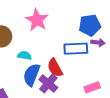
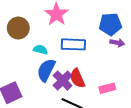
blue rectangle: (76, 49) -> (73, 44), moved
red semicircle: (55, 68) -> (77, 78), moved

